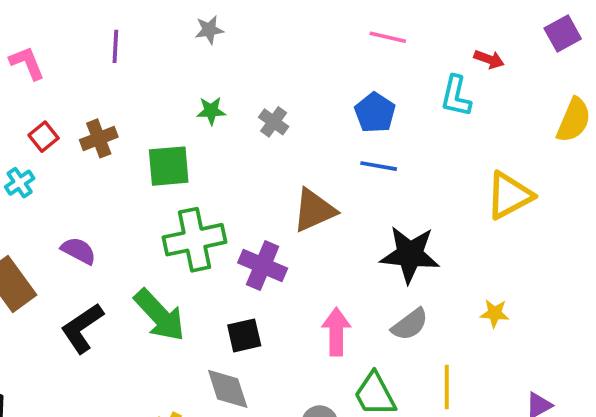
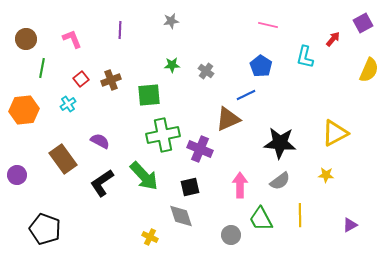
red arrow: (489, 59) -> (333, 39), moved, turned -70
blue line: (379, 166) -> (246, 95), moved, turned -36
yellow triangle: (509, 196) -> (335, 133), moved

